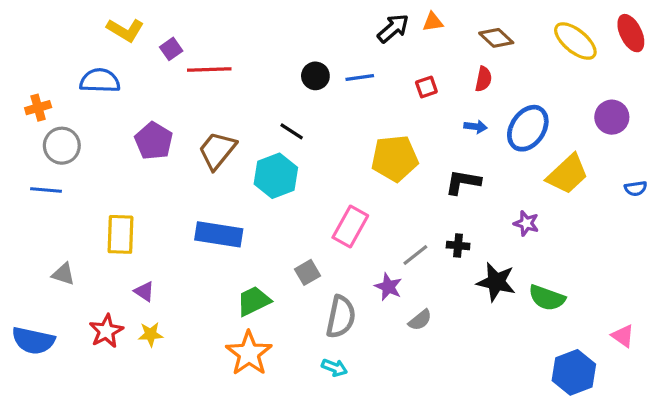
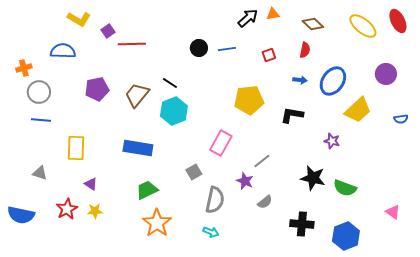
black line: (292, 131) -> (170, 83), moved
purple pentagon: (154, 141) -> (97, 89), turned 30
blue line: (46, 190) -> (41, 120), moved
black cross: (458, 246) -> (302, 224), moved, size x1.6
green trapezoid: (254, 301) -> (147, 190), moved
blue hexagon: (574, 372) -> (346, 236), moved

